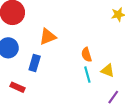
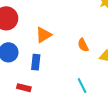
cyan line: (87, 75) -> (82, 86), moved

